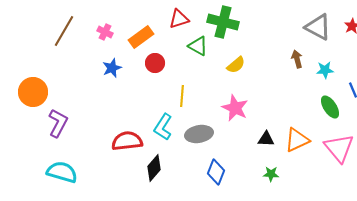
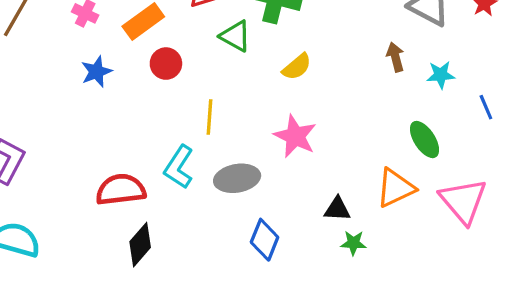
green ellipse: (330, 107) -> (425, 140), moved
black triangle: (266, 139) -> (337, 209), moved
black diamond: (154, 168) -> (140, 245), moved

